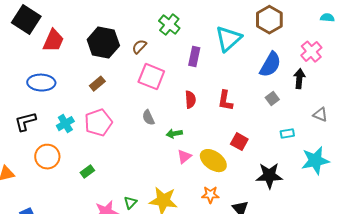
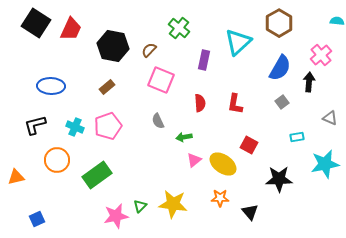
red trapezoid: (53, 41) -> (71, 29), moved
cyan cross: (65, 124) -> (75, 127), turned -36
green rectangle: (87, 172) -> (97, 175), size x2.0

